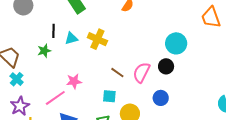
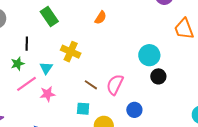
cyan triangle: (71, 38) -> (46, 68), moved, turned -40
black circle: (166, 66) -> (158, 76), moved
pink line: (55, 98) -> (26, 84), moved

